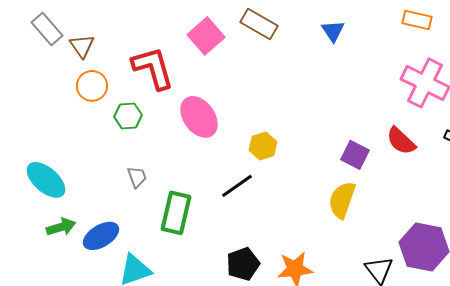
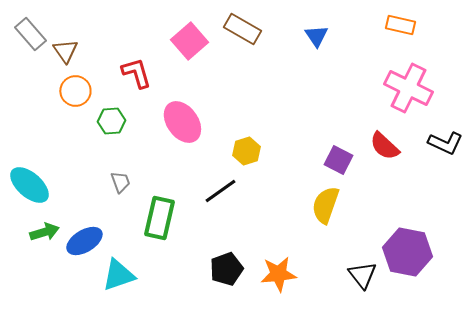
red L-shape: (153, 68) -> (136, 73), size x0.7

